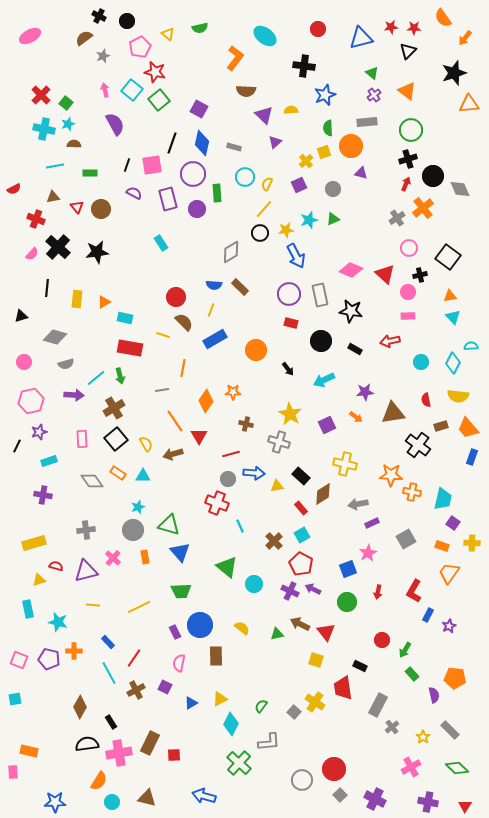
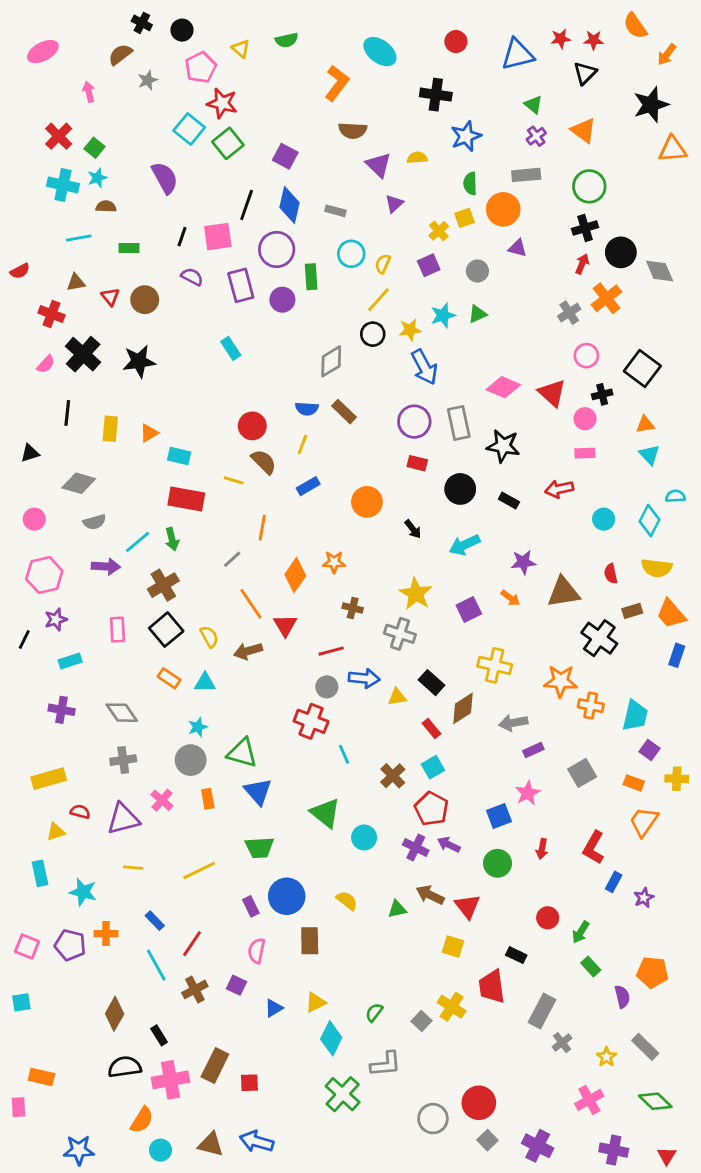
pink arrow: (105, 90) -> (89, 92), moved
blue rectangle: (215, 339) -> (308, 486), size x0.7
gray line: (162, 390) -> (232, 559), turned -32
gray diamond: (92, 481) -> (122, 713), moved
blue arrow: (204, 796) -> (257, 1141), moved

